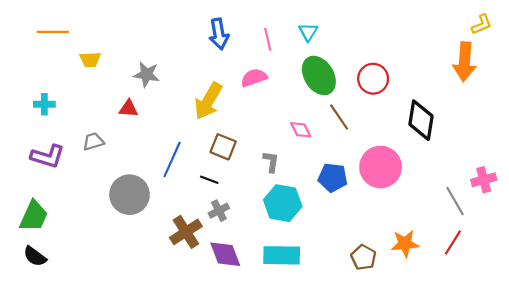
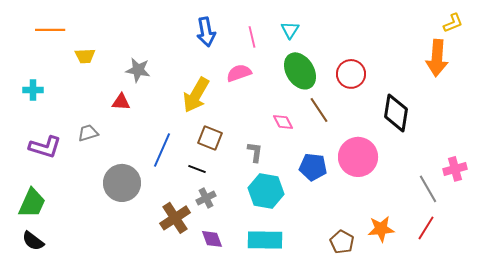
cyan cross: (44, 104) -> (33, 90), moved
purple diamond: (225, 254) -> (212, 239), size x0.7

